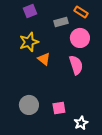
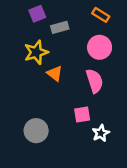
gray rectangle: (61, 22) -> (60, 27), moved
pink square: (59, 108) -> (82, 114), moved
white star: (81, 123) -> (101, 133), moved

